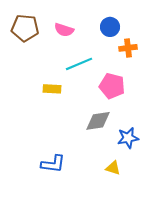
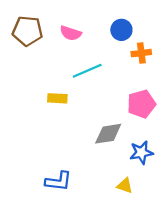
pink pentagon: (112, 86) -> (141, 104), moved, turned -30

